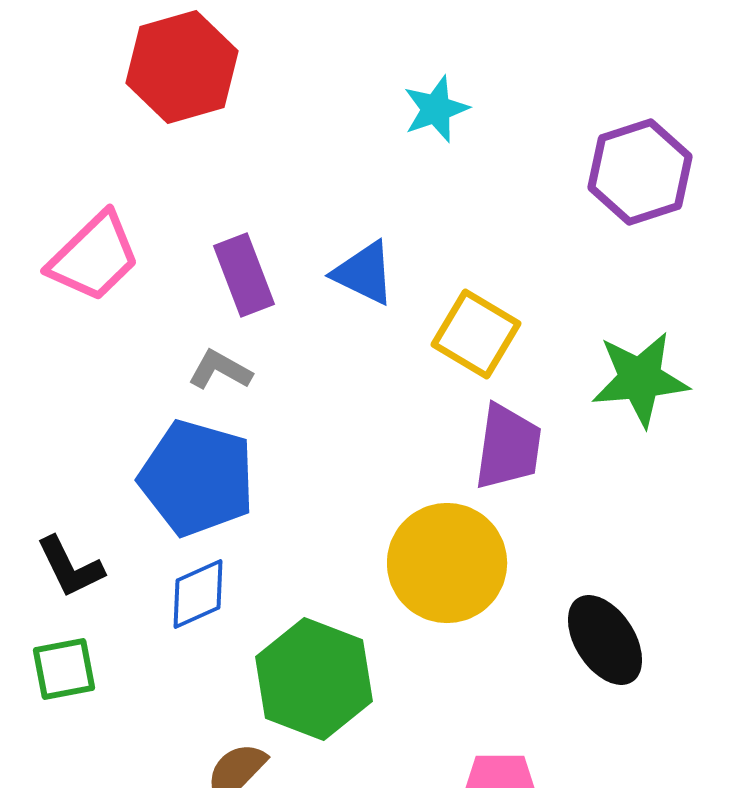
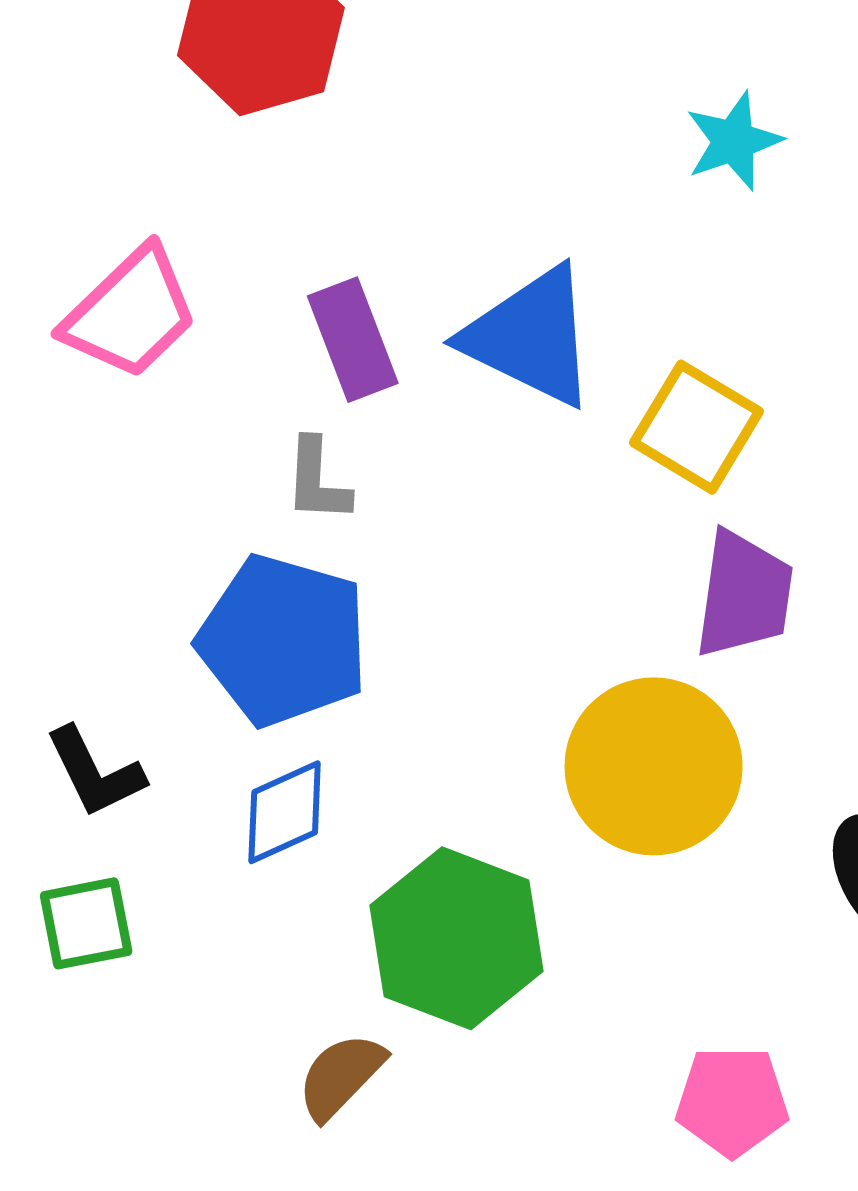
cyan star: (436, 109) -> (734, 141), moved
blue triangle: (364, 273) -> (531, 337), size x1.5
gray L-shape: (220, 370) -> (317, 480), turned -116

